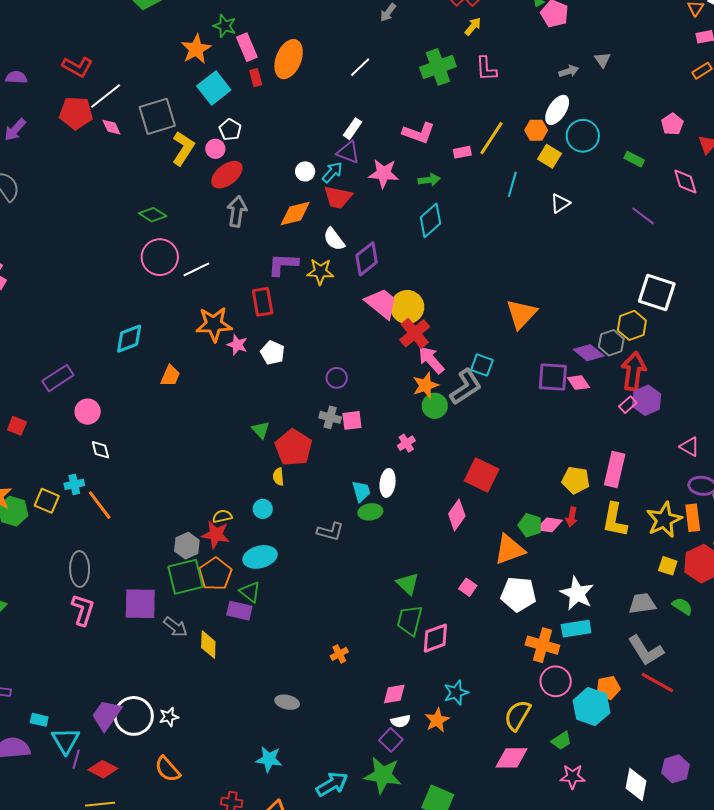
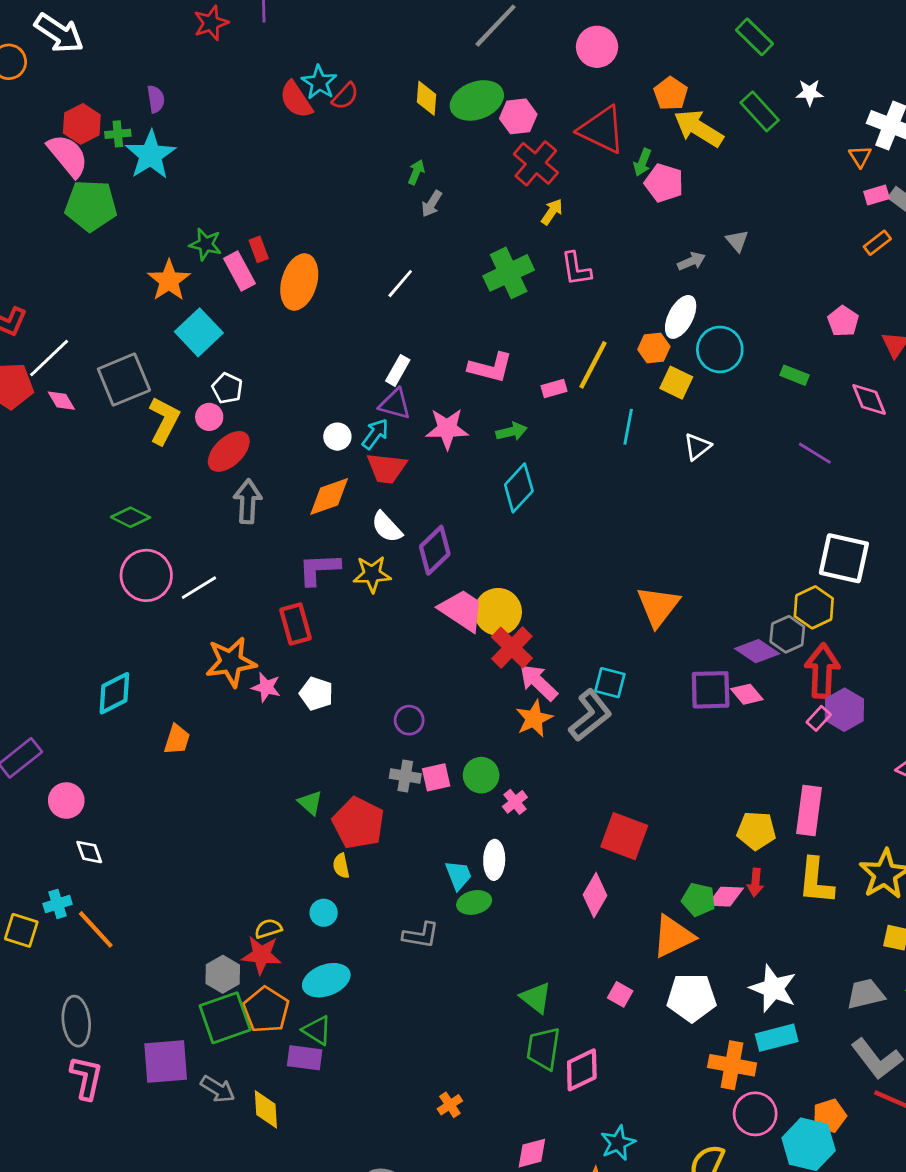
red rectangle: (256, 78) -> (259, 249), moved
green circle: (435, 406) -> (481, 775), moved

